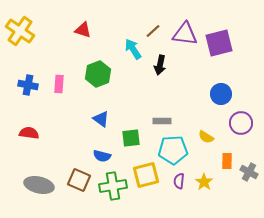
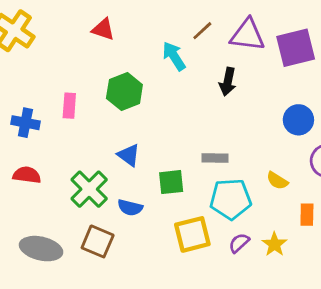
black arrow: (160, 65) -> (228, 82), moved
blue cross: (28, 85) -> (25, 123), moved
purple semicircle: (179, 181) -> (239, 243), turned 42
green cross: (113, 186) -> (89, 189), moved, turned -36

